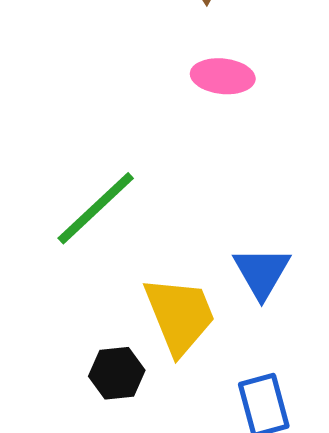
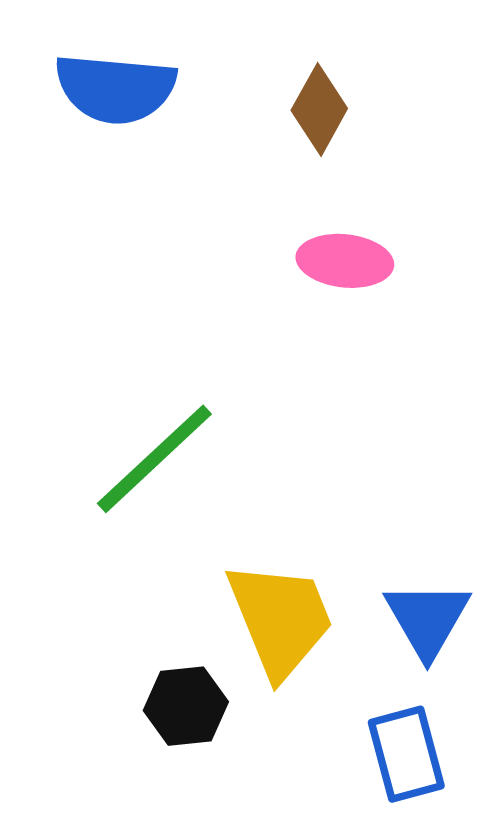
blue triangle: (262, 272) -> (427, 619), moved

